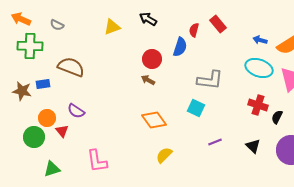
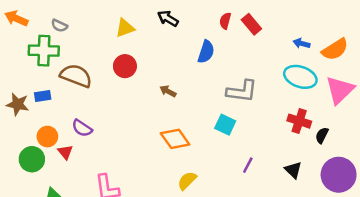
red semicircle: (194, 30) -> (225, 21), moved
green cross: (30, 46) -> (44, 51), moved
red circle: (152, 59) -> (125, 66), moved
purple line: (215, 142) -> (248, 165), turned -40

